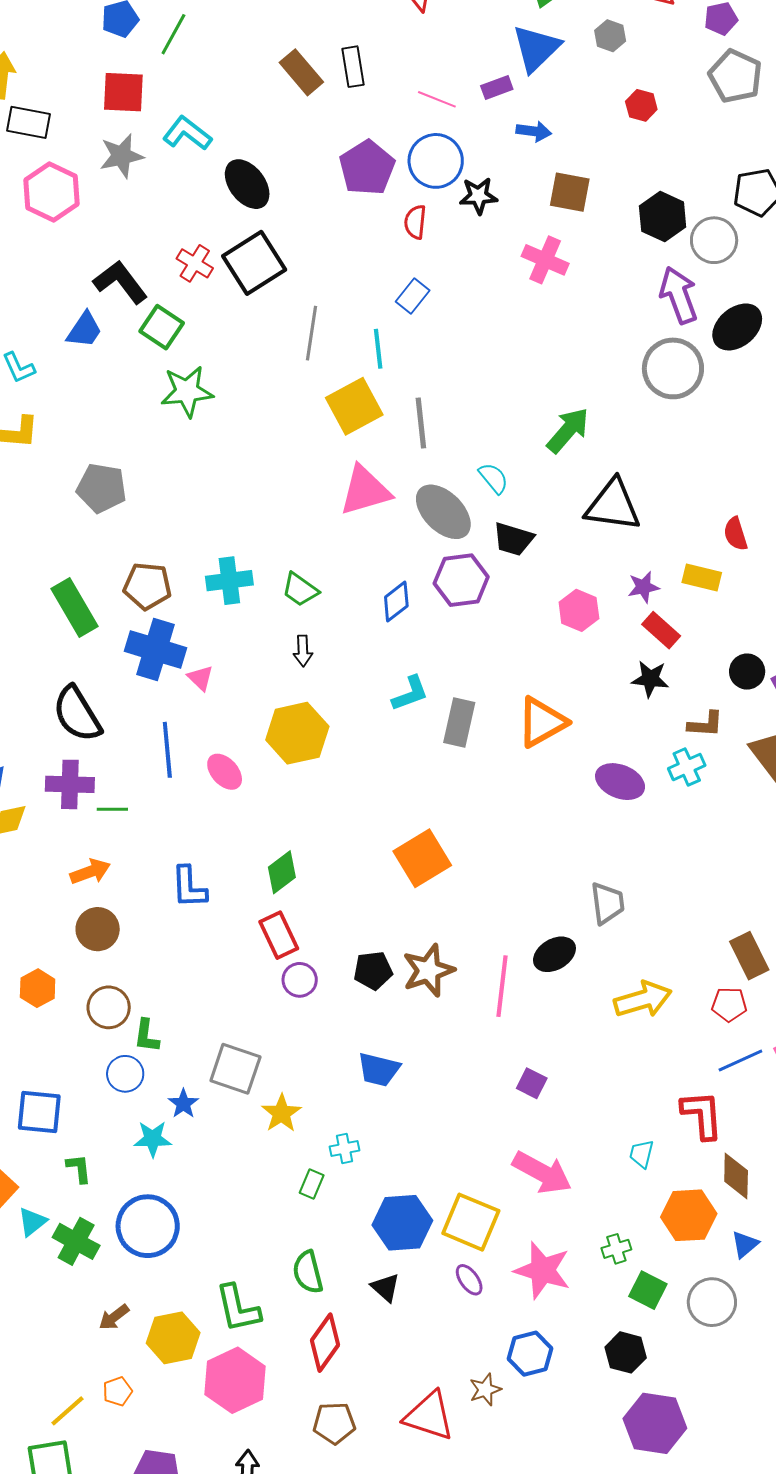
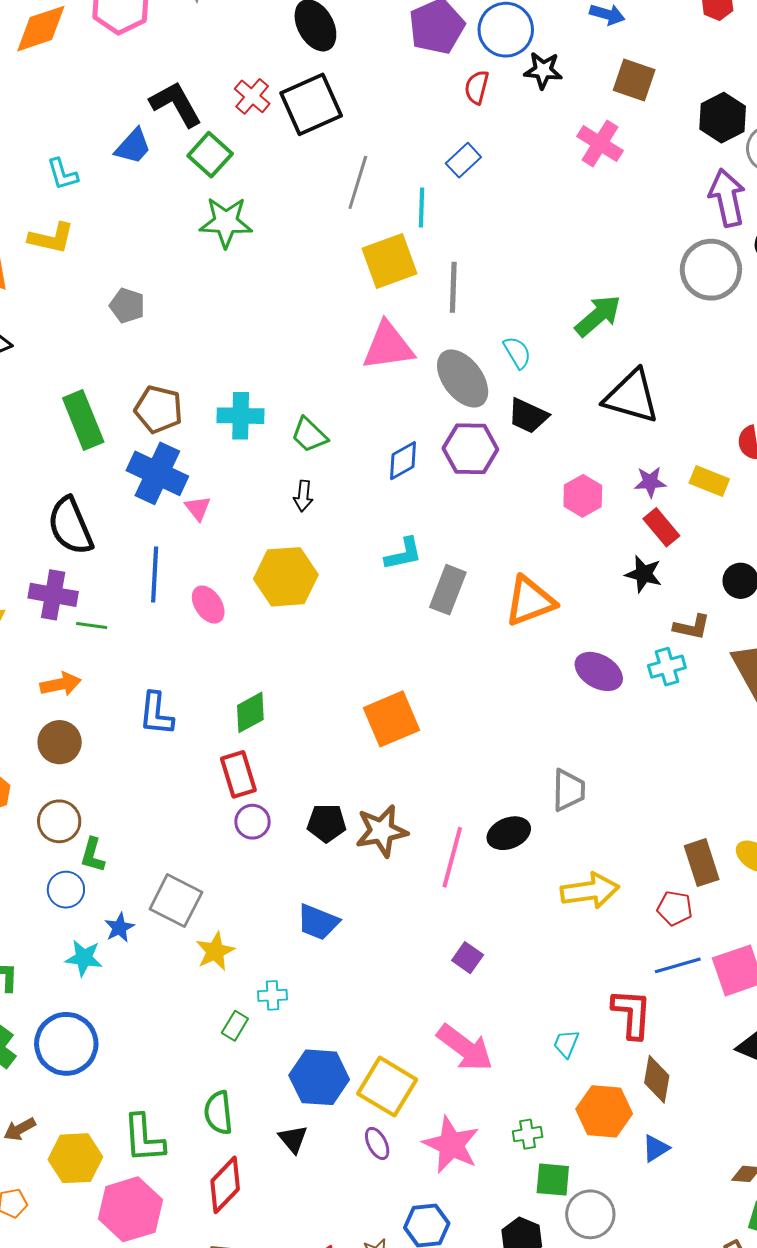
gray pentagon: (102, 488) -> (127, 306), size x0.7
green square: (648, 1290) -> (553, 1180), turned -30
gray circle: (712, 1302) -> (590, 1214), moved

